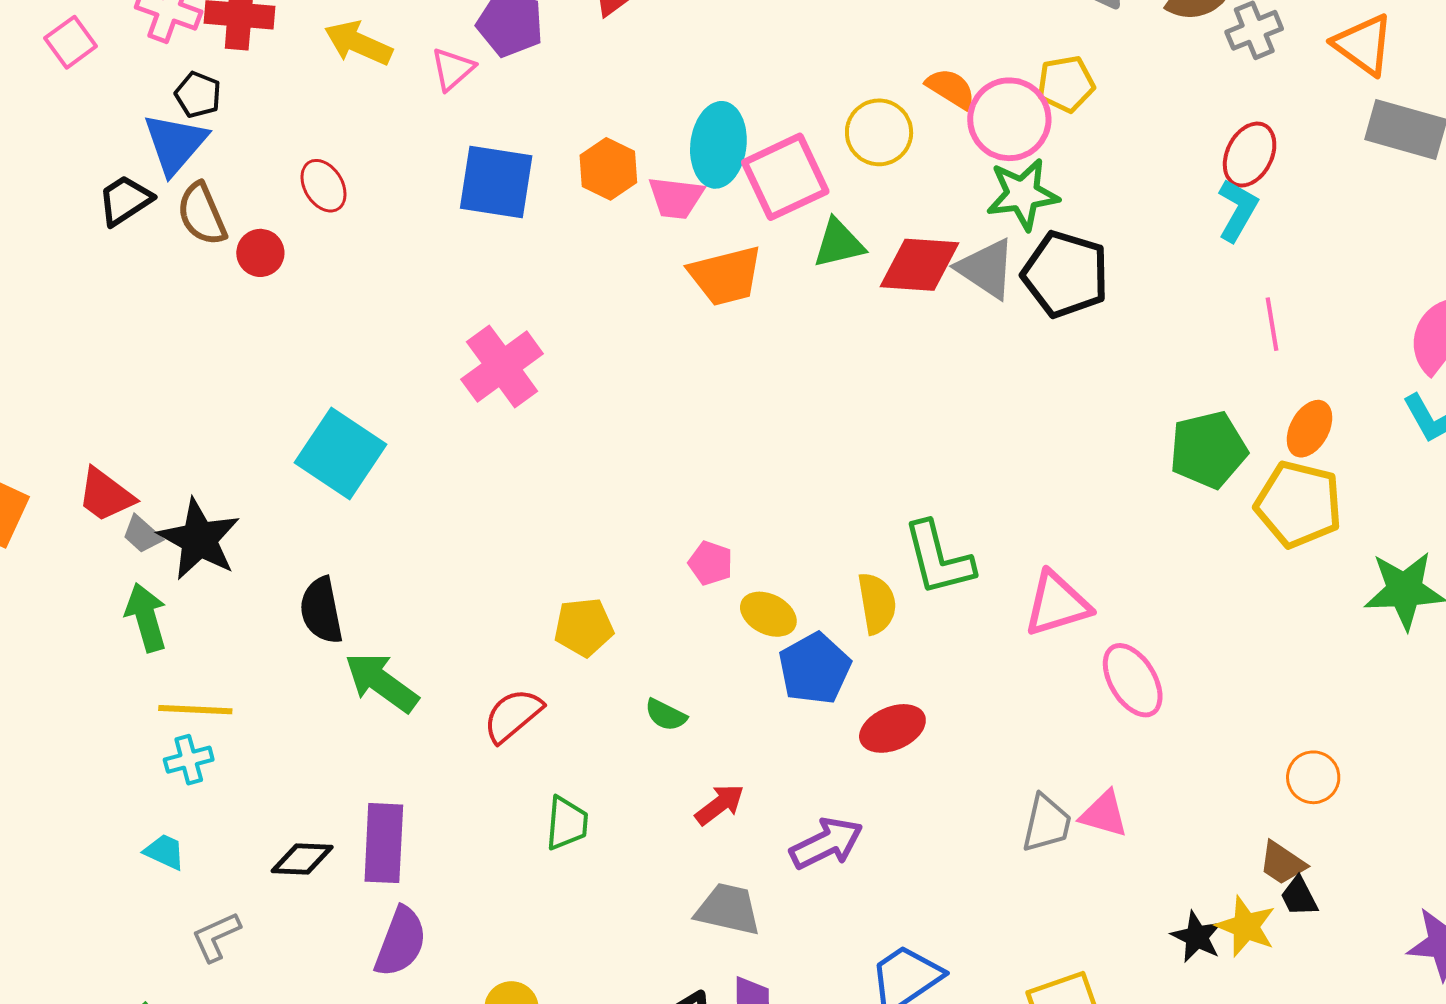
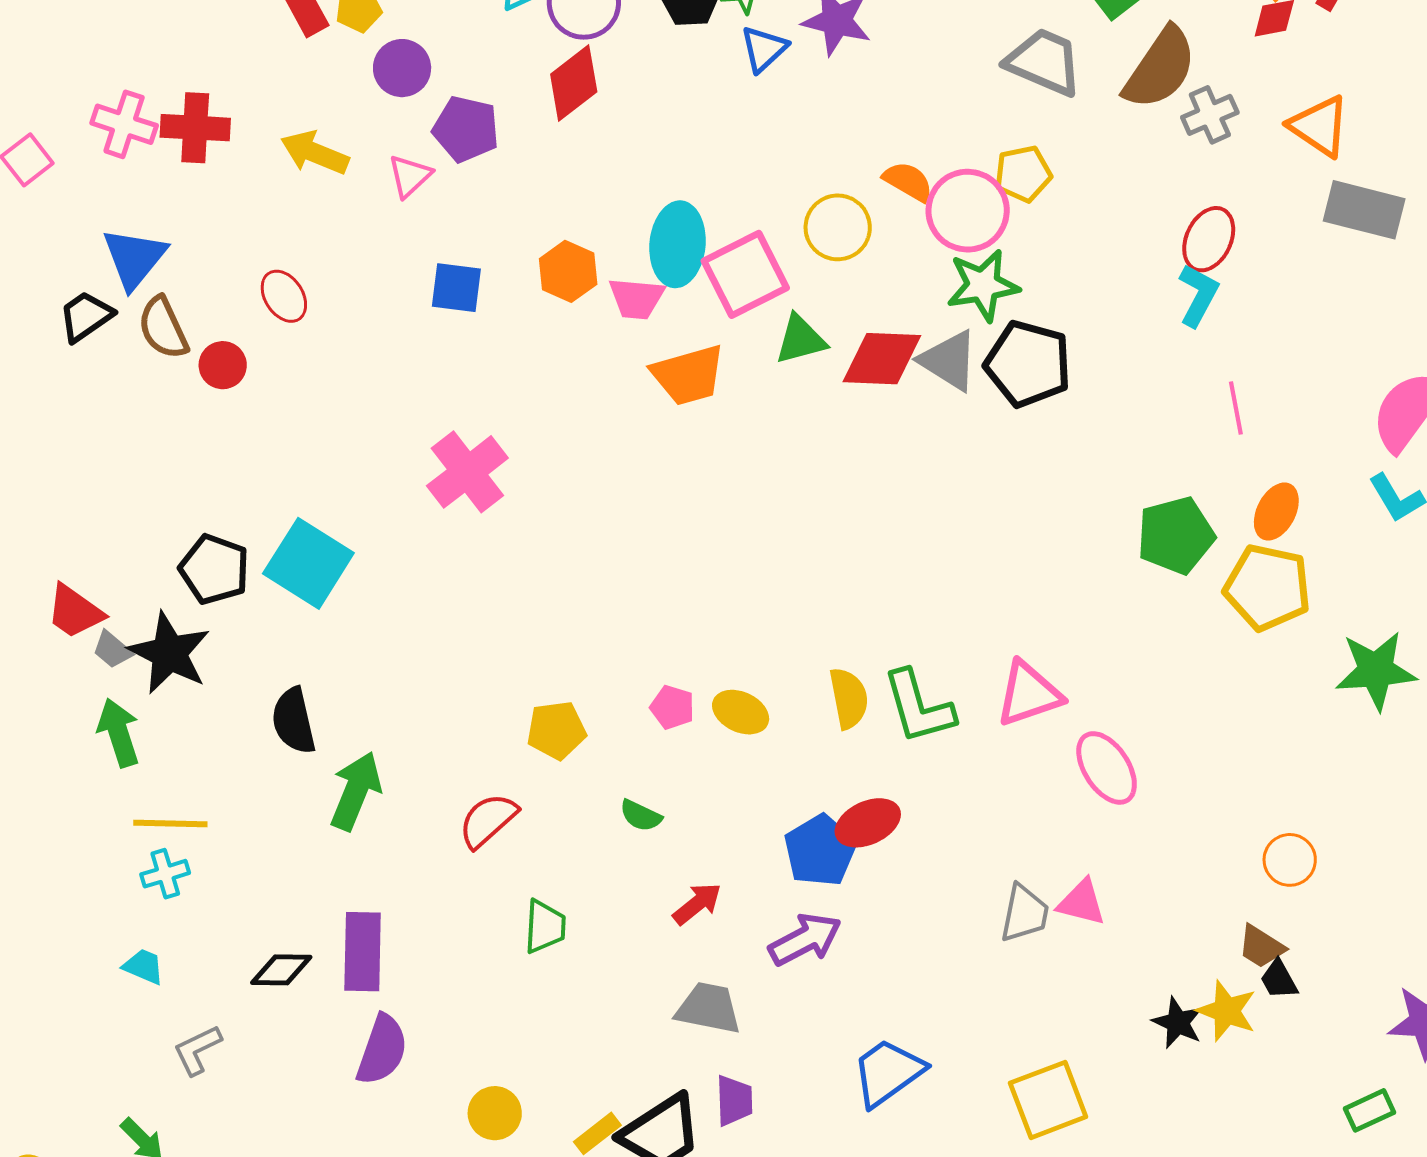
black pentagon: (198, 95) -> (214, 569), moved, size x1.5
blue square: (496, 182) -> (456, 288), size x0.7
green L-shape: (938, 558) -> (919, 707), moved
pink pentagon: (711, 563) -> (672, 707), moved
blue pentagon: (815, 669) -> (820, 851), moved
green arrow: (381, 682) -> (356, 791), turned 78

